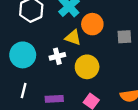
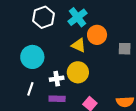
white cross: (57, 56) -> (57, 79), moved
yellow circle: (87, 67) -> (78, 72), moved

